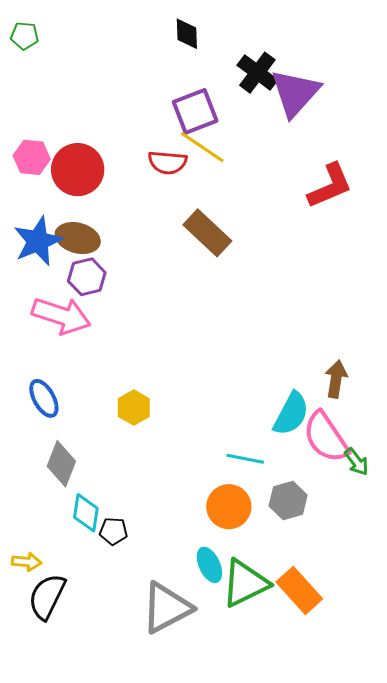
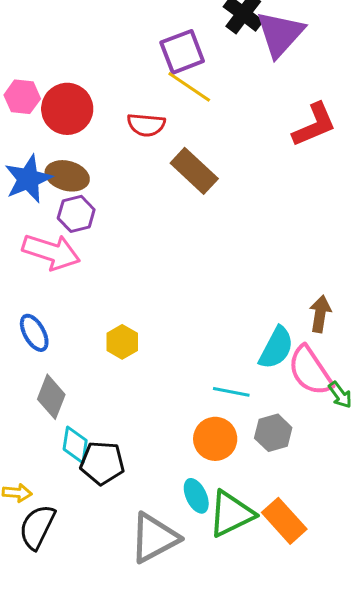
red semicircle: (168, 162) -> (146, 125), moved
black pentagon: (113, 531) -> (102, 463), size x1.6

